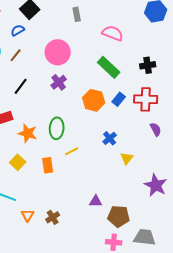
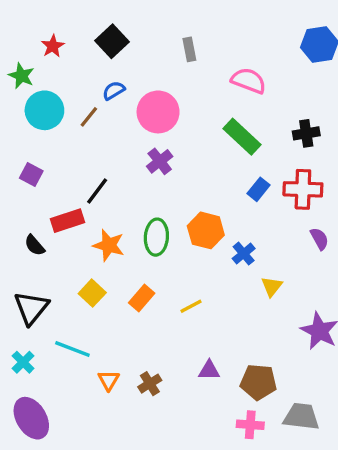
blue semicircle: (18, 30) -> (114, 91), moved
black line: (21, 86) -> (97, 191), moved
orange hexagon: (94, 100) -> (206, 230), moved
yellow line: (72, 151) -> (191, 306), moved
orange rectangle: (48, 165) -> (142, 298), turned 49
purple triangle: (96, 201) -> (209, 370), moved

